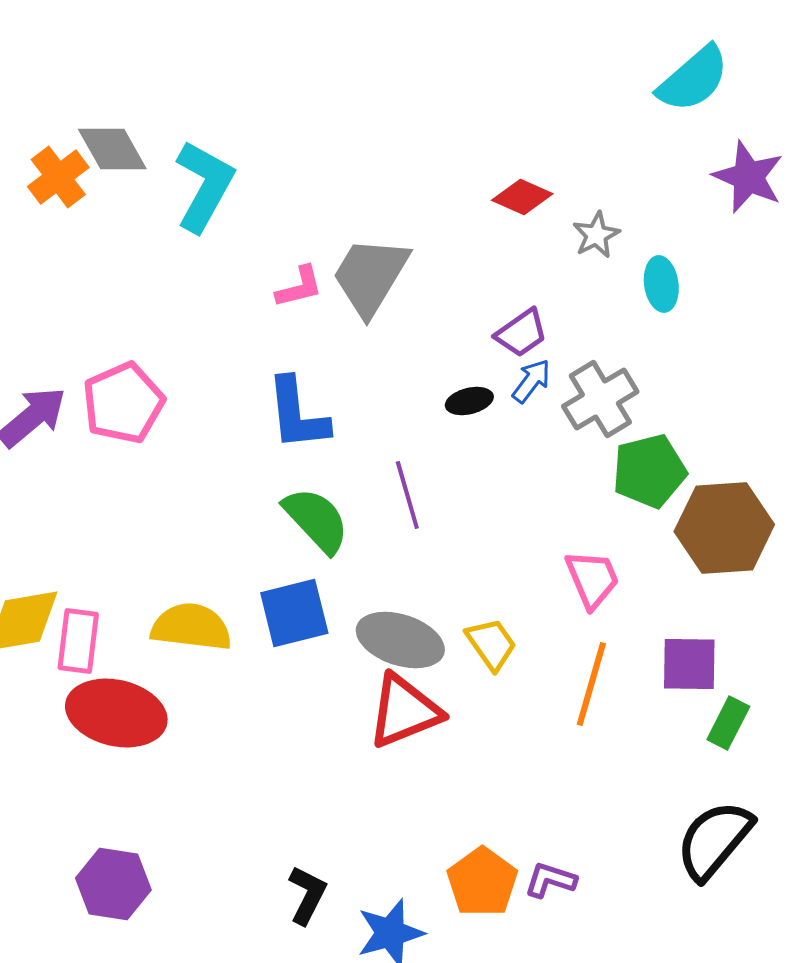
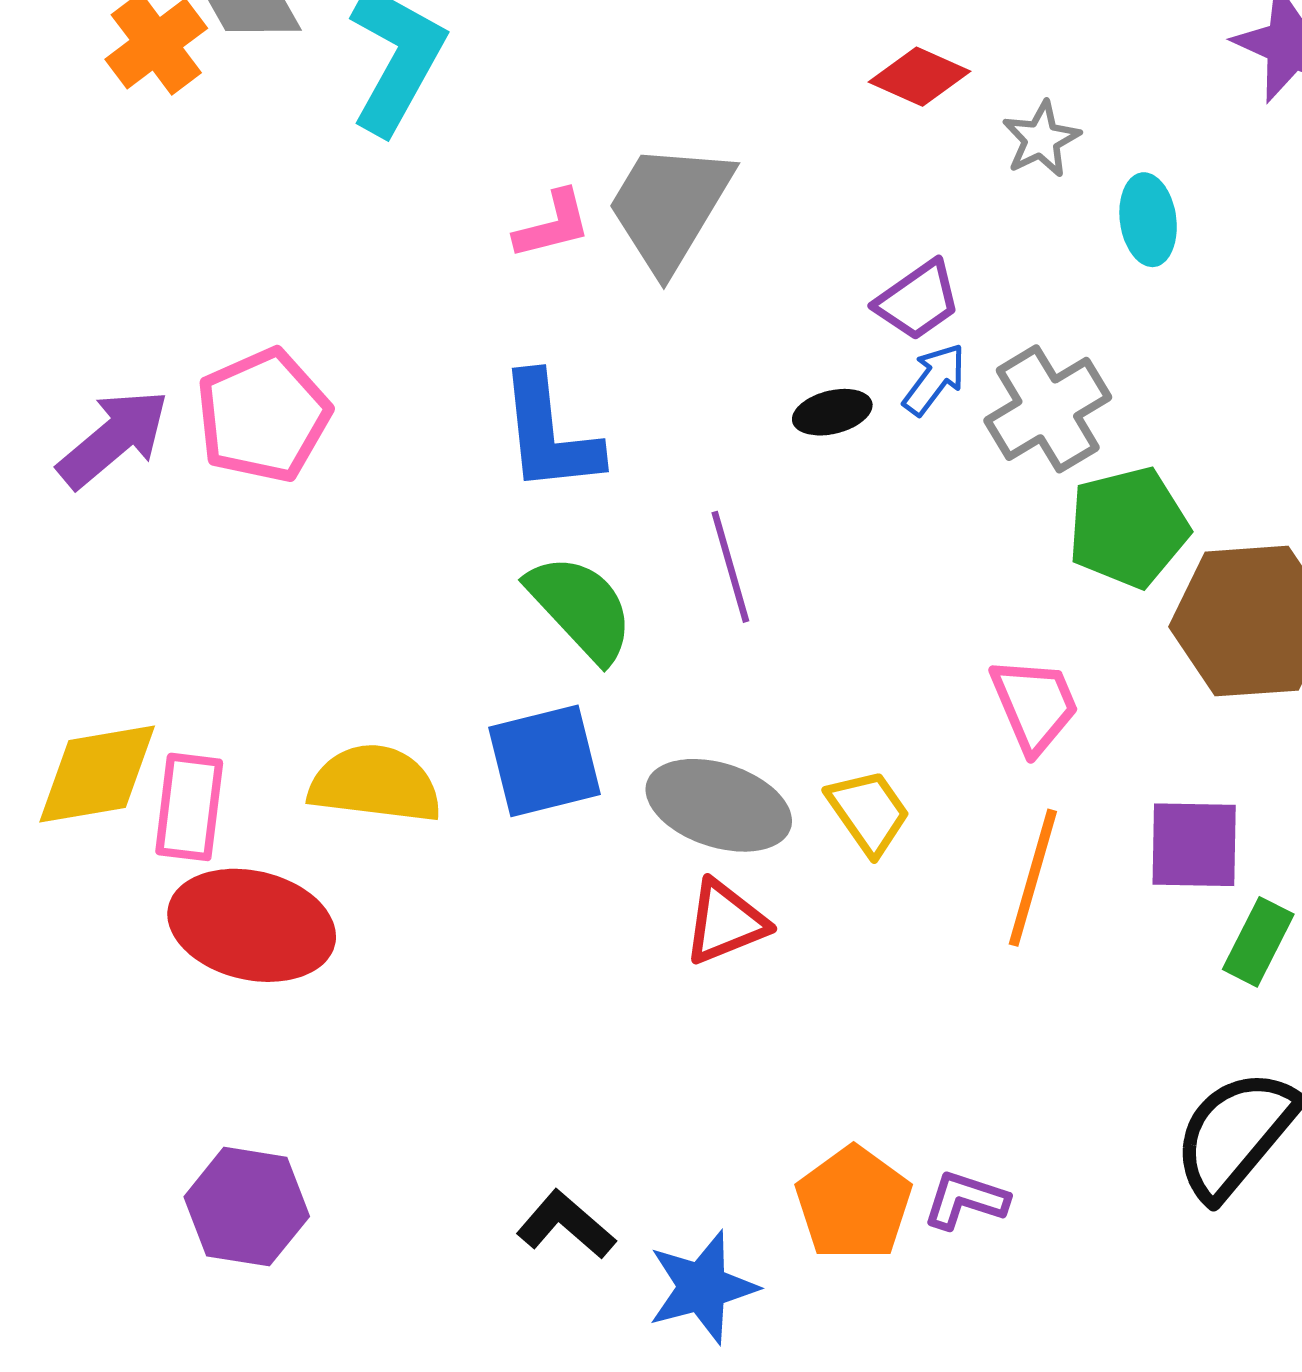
red triangle: (404, 711) -> (725, 922), size x0.7
black L-shape: (307, 895) -> (566, 1225), turned -76

